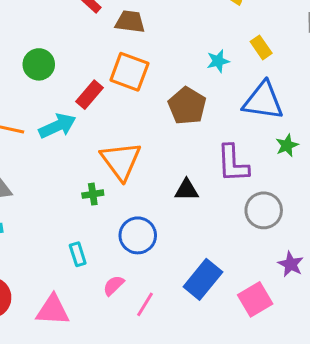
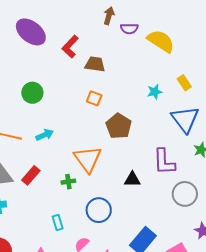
orange square: (129, 72) -> (94, 98), size x0.6
red rectangle: (90, 95) -> (31, 175), moved
blue triangle: (263, 101) -> (185, 119), turned 44
brown pentagon: (187, 106) -> (119, 126), moved
cyan arrow: (57, 126) -> (45, 135), size x0.7

